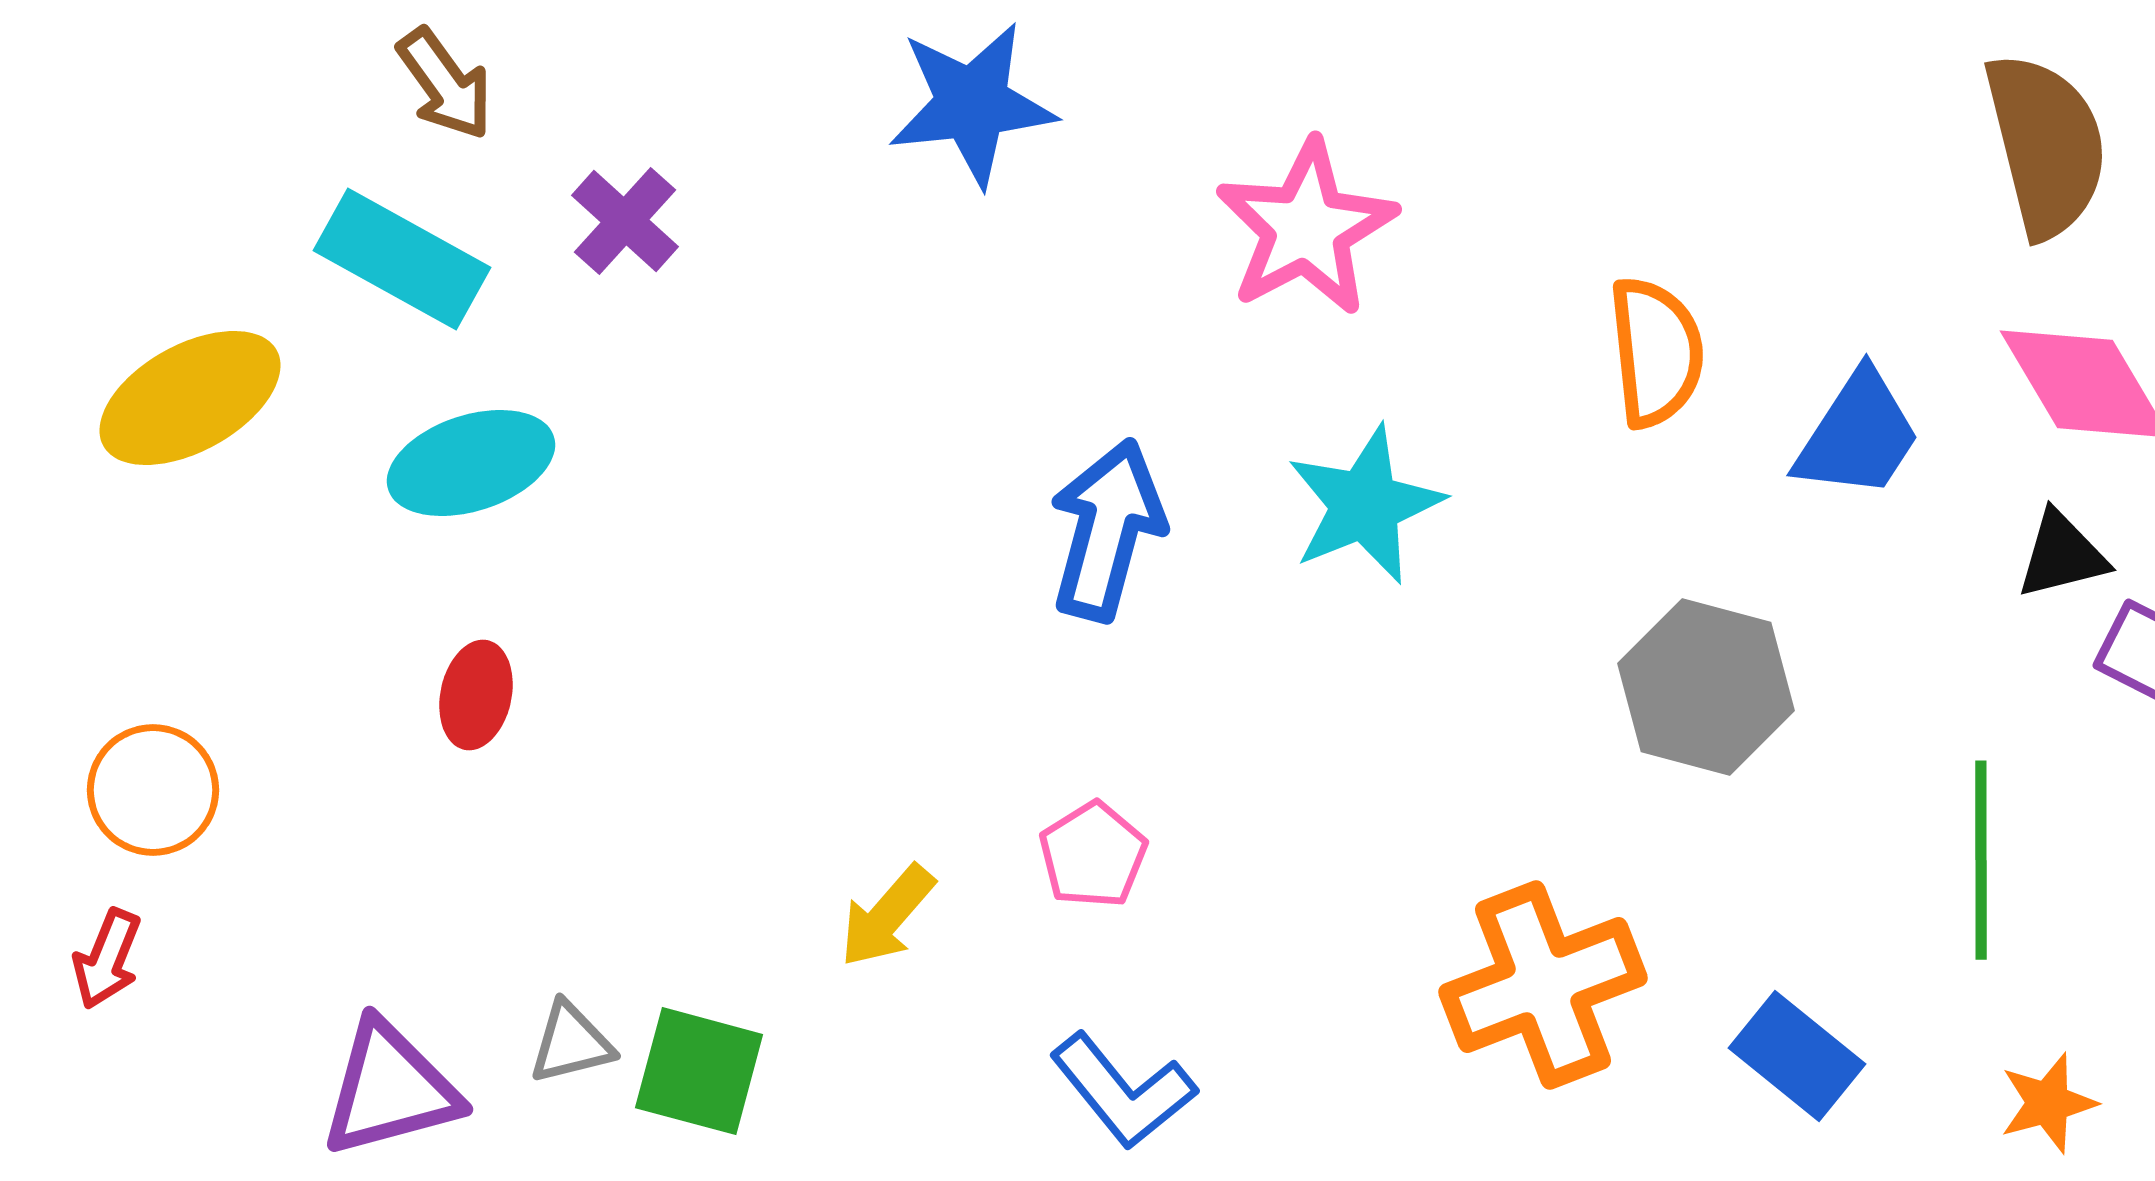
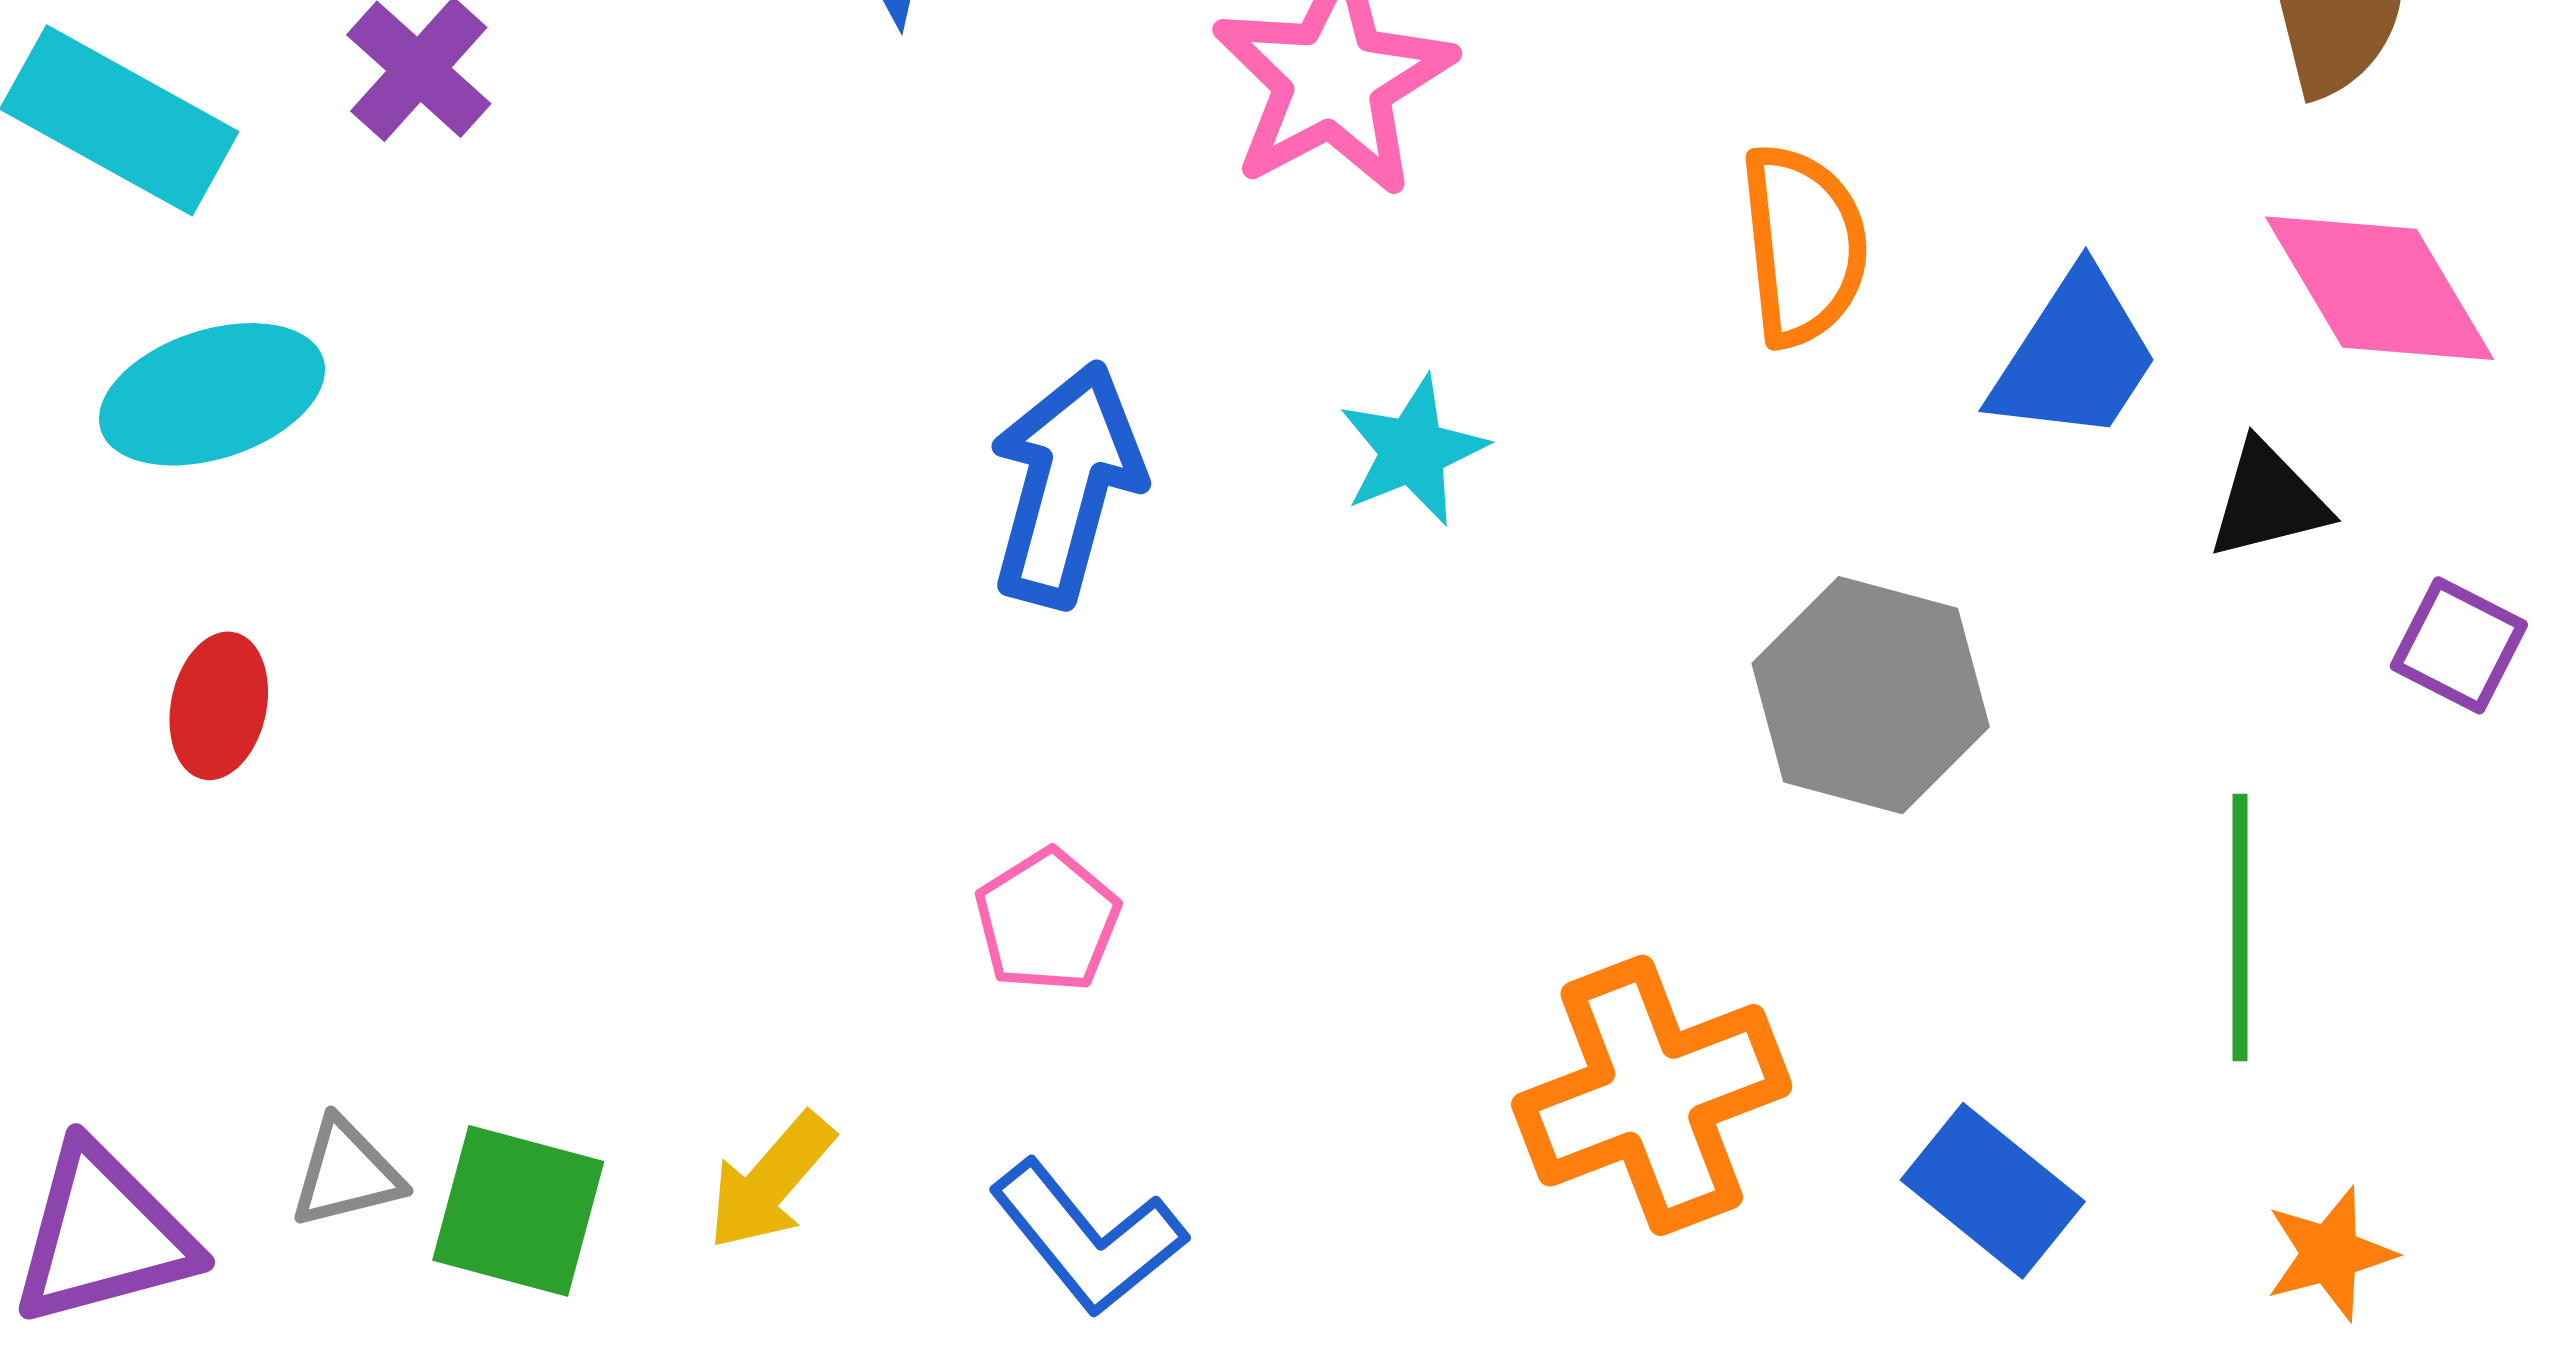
cyan star: (1365, 505) -> (1413, 451), size x0.7
black triangle: (2062, 555) -> (2268, 500), moved
yellow arrow: (887, 916) -> (771, 1181), moved

